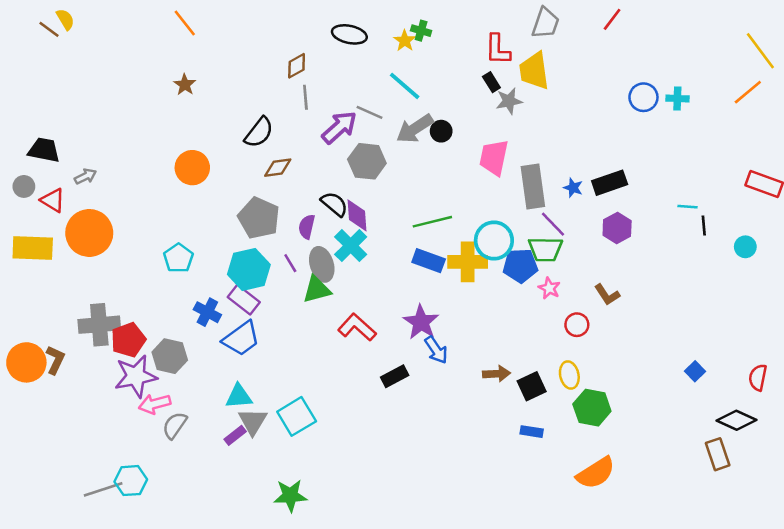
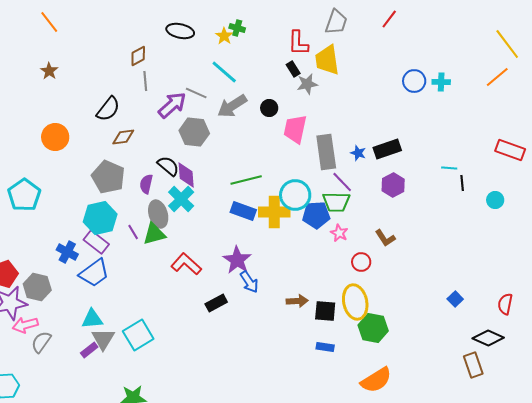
black circle: (441, 131) -> (269, 108), moved
cyan pentagon: (178, 258) -> (24, 195), moved, size x1.4
purple line: (290, 263) -> (133, 232), moved
yellow ellipse: (569, 375) -> (355, 302), size x1.6
black square: (532, 386) -> (325, 311), turned 30

